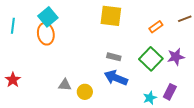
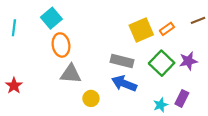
yellow square: (111, 16) -> (141, 30), moved, turned -30
orange ellipse: (46, 34) -> (61, 45), moved
gray rectangle: (114, 57) -> (122, 61), size x1.5
gray triangle: (65, 85) -> (71, 74), moved, size x1.5

